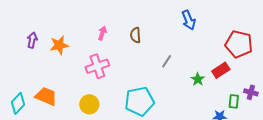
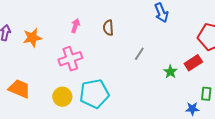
cyan pentagon: (139, 101) -> (94, 94), moved

